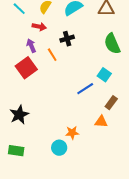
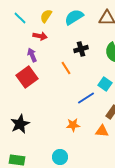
black cross: (67, 39) -> (81, 49), moved
orange line: (52, 55) -> (66, 68), moved
orange star: (72, 133) -> (73, 125), moved

